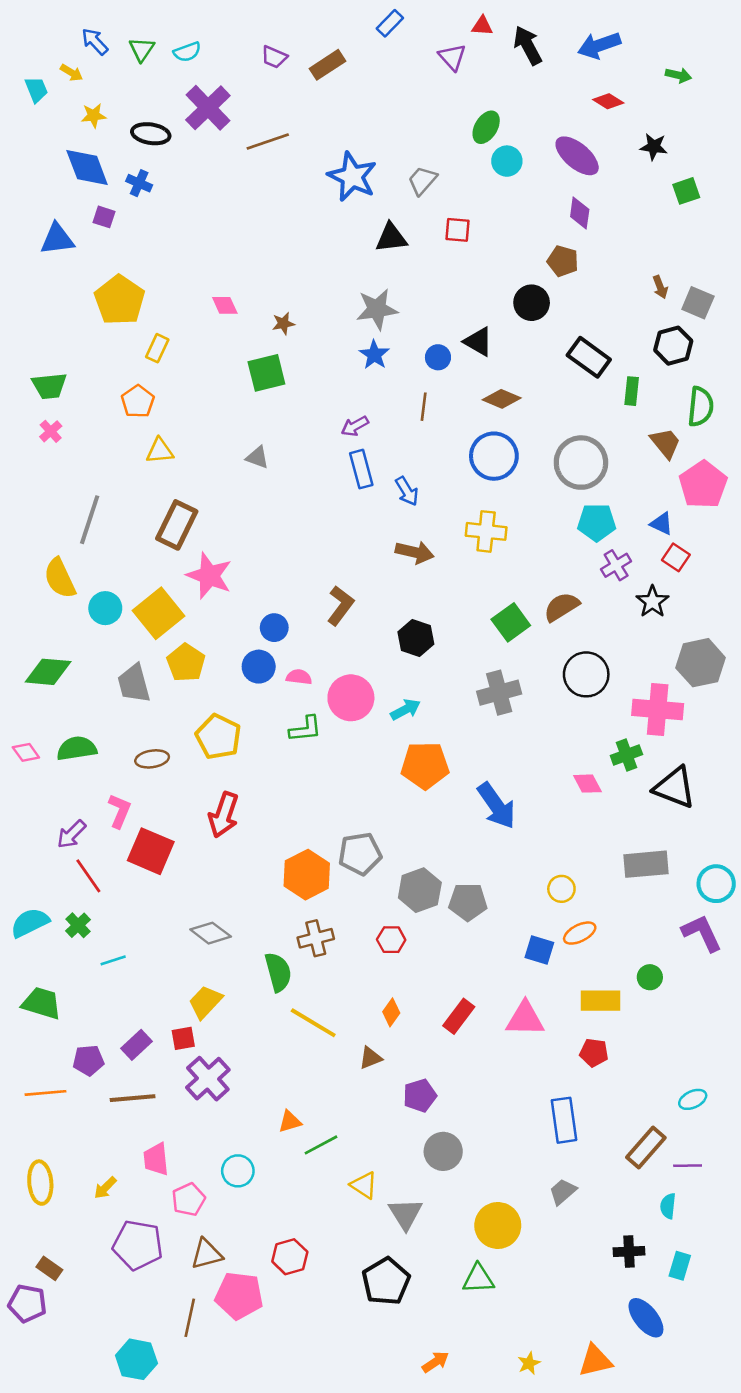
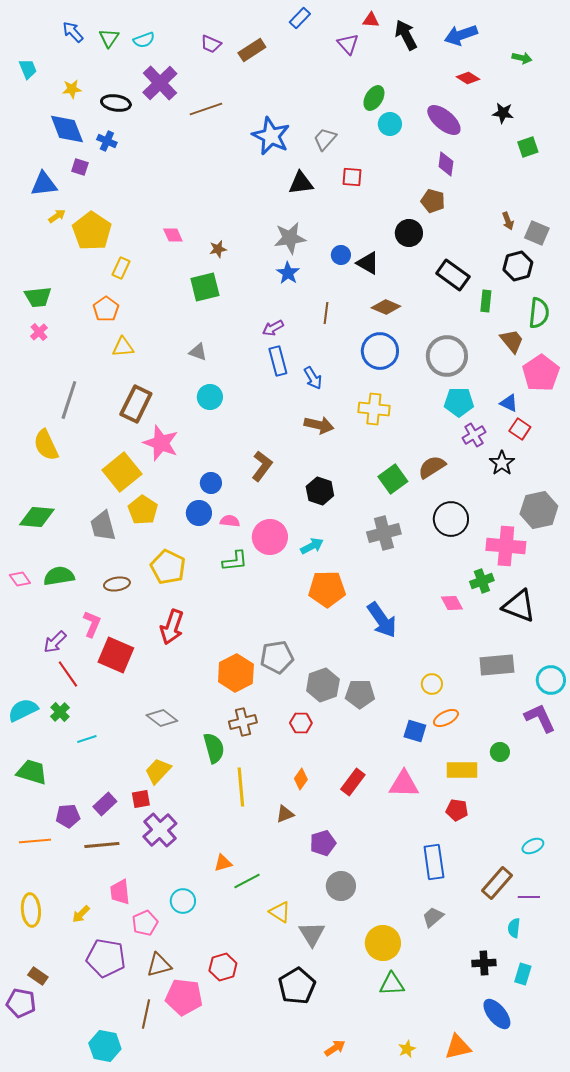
yellow arrow: (71, 73) -> (57, 216), moved, turned -66
blue circle: (438, 357) -> (341, 255), moved
cyan circle: (105, 608) -> (210, 397), moved
yellow line: (313, 1023) -> (241, 787), turned 54
green triangle: (478, 1279) -> (392, 984), moved

